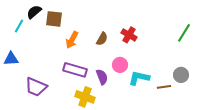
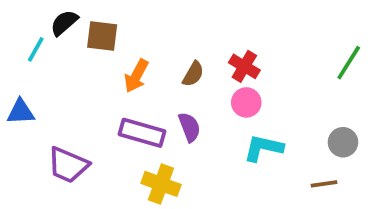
pink circle: (120, 65) -> (246, 102), moved
purple semicircle: (102, 77) -> (189, 127), moved
brown line: (164, 87) -> (324, 184), moved

